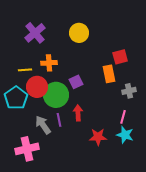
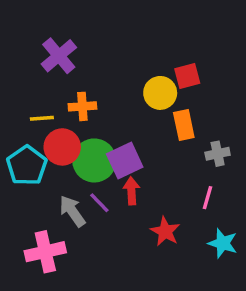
yellow circle: (79, 33) -> (160, 93), moved
red square: (120, 57) -> (187, 76), moved
purple square: (76, 82) -> (125, 160), moved, size x1.5
purple line: (59, 120) -> (99, 203), turned -32
cyan star: (125, 135) -> (223, 243), moved
red star: (98, 137) -> (165, 231), turned 30

